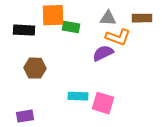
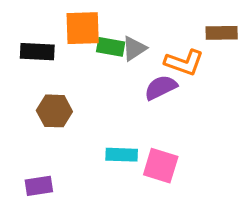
gray triangle: (108, 18) -> (134, 48), moved, turned -36

